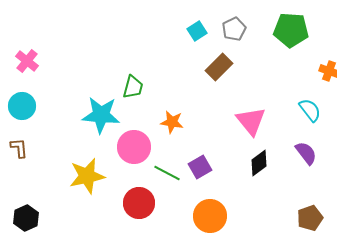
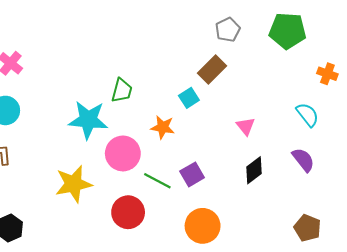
cyan square: (197, 31) -> (189, 98), moved
pink triangle: (251, 121) -> (246, 126), size x0.6
brown pentagon: (310, 218) -> (307, 228), turned -30

